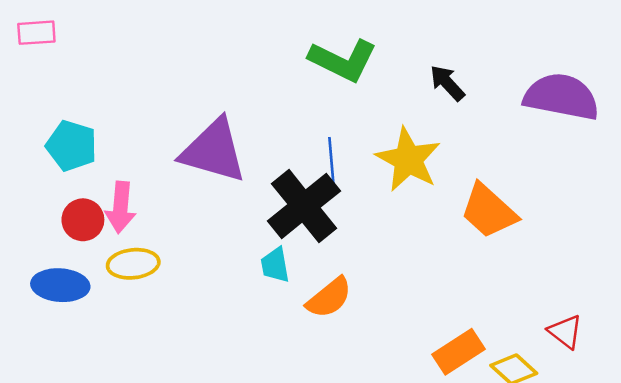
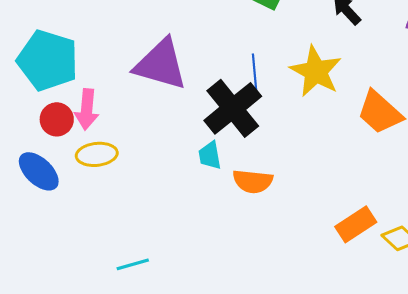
cyan pentagon: (72, 146) -> (48, 60), size x1.5
blue ellipse: (60, 285) -> (39, 171), turned 39
orange semicircle: (329, 298) -> (253, 181), turned 45

